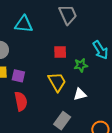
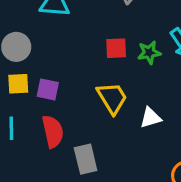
green star: (81, 65) -> (149, 53), moved
gray rectangle: (62, 121) -> (86, 159), moved, turned -48

